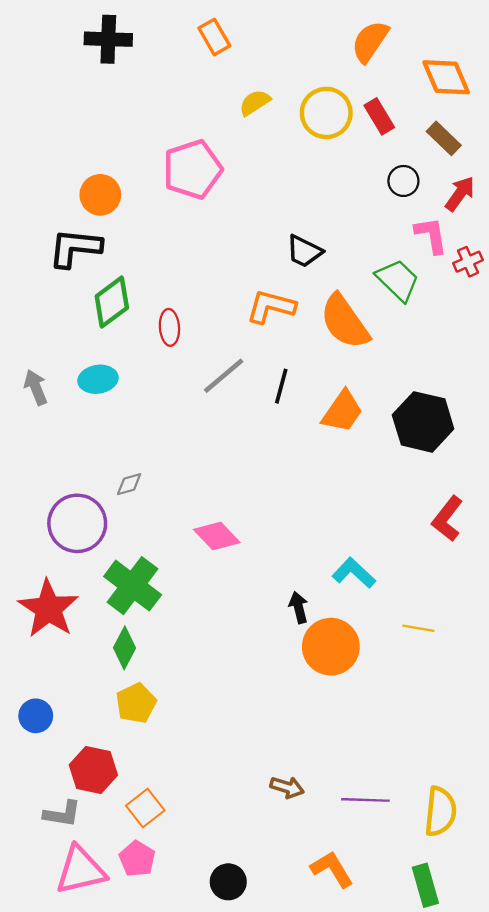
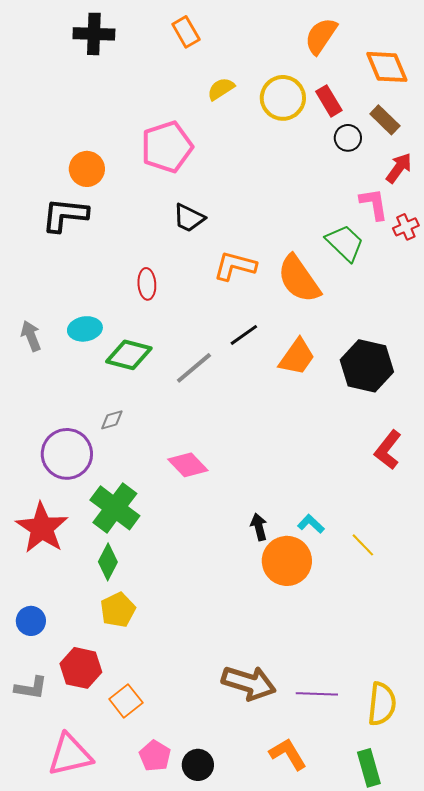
black circle: (403, 181) -> (348, 138), moved
black trapezoid: (304, 251) -> (189, 218), moved
green diamond: (112, 302) -> (129, 355), moved, turned 51
gray line: (224, 376) -> (194, 368), moved
black line: (281, 386) -> (244, 335), turned 40
cyan L-shape: (354, 573) -> (311, 524), moved, size x0.7
yellow line: (418, 628) -> (363, 545), turned 36
brown arrow: (287, 787) -> (249, 683), size x1.8
gray L-shape: (62, 814) -> (31, 688), moved
pink pentagon: (137, 859) -> (155, 756), moved

